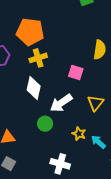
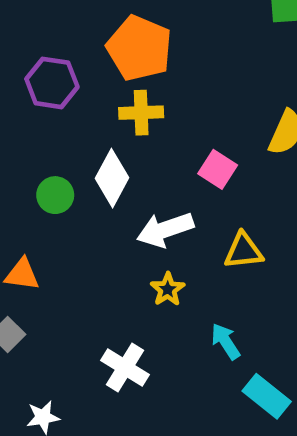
yellow triangle: (96, 103) -> (244, 251), turned 30
green circle: (45, 124) -> (55, 195), moved
yellow star: (79, 134) -> (168, 289), moved

